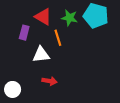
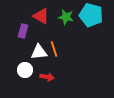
orange line: (58, 38) -> (54, 49), moved
white circle: (13, 89) -> (25, 70), moved

